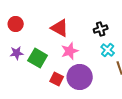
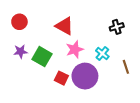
black cross: (101, 29) -> (117, 27), moved
cyan cross: (108, 50) -> (102, 54), moved

